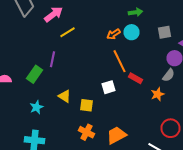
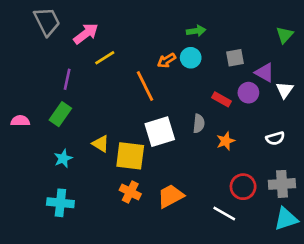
purple line: (52, 59) -> (67, 79), moved
orange line: (120, 61) -> (145, 86), moved
gray semicircle: (168, 75) -> (199, 124), moved, turned -32
red rectangle: (136, 78) -> (222, 99), moved
white square: (108, 87) -> (160, 132), size x1.6
yellow square: (86, 105) -> (130, 156), size x1.6

